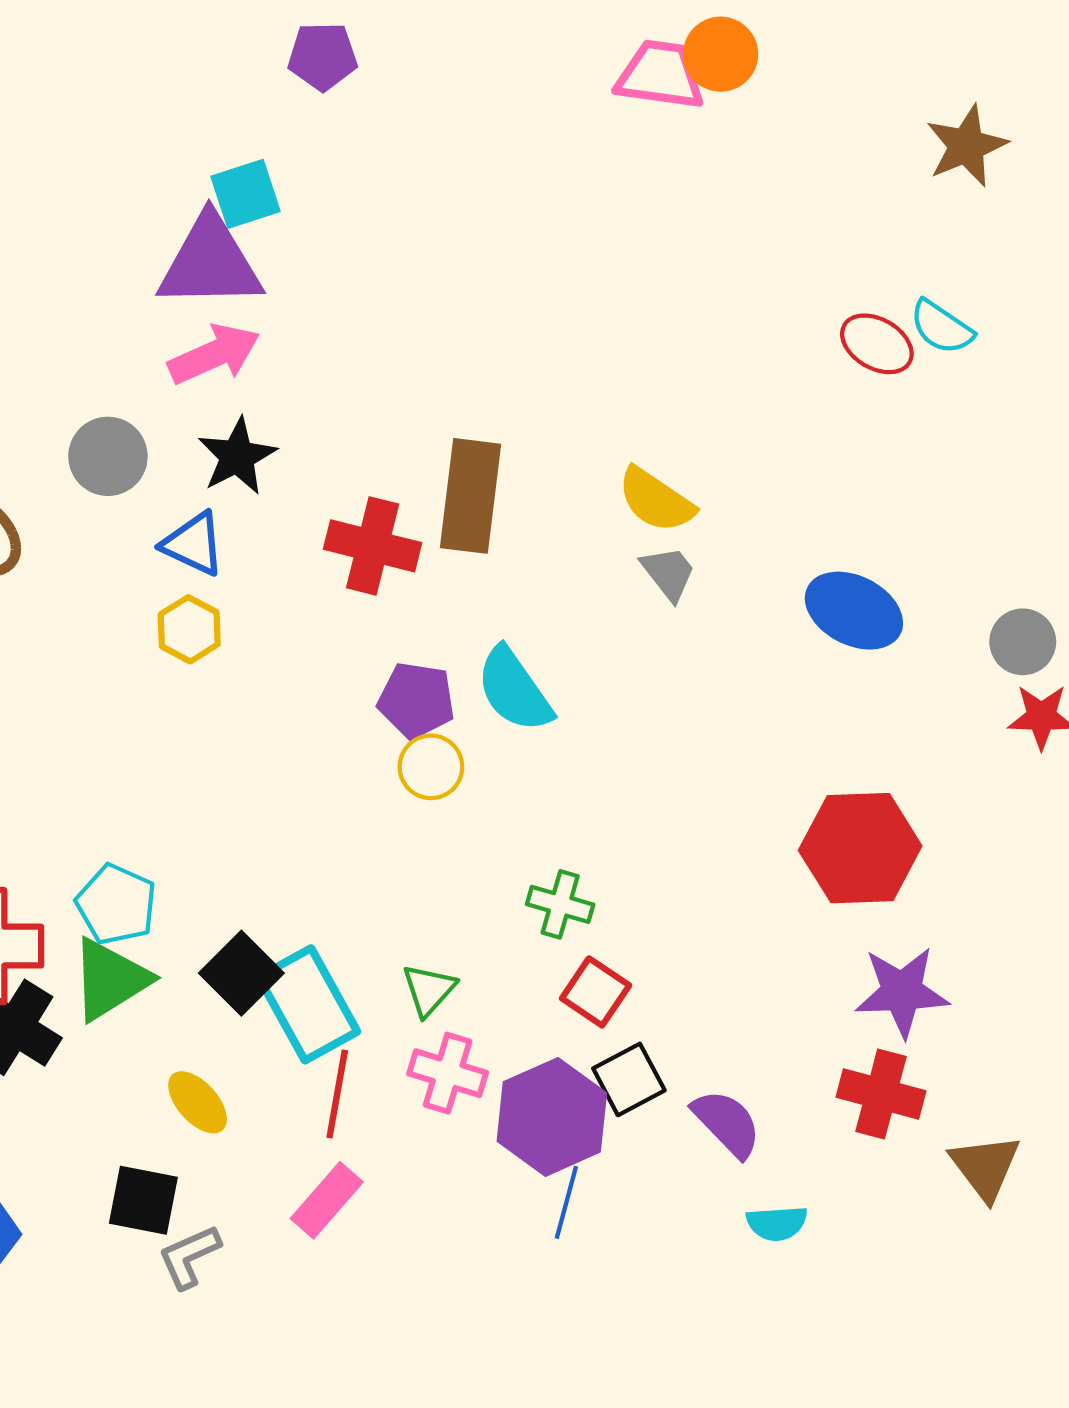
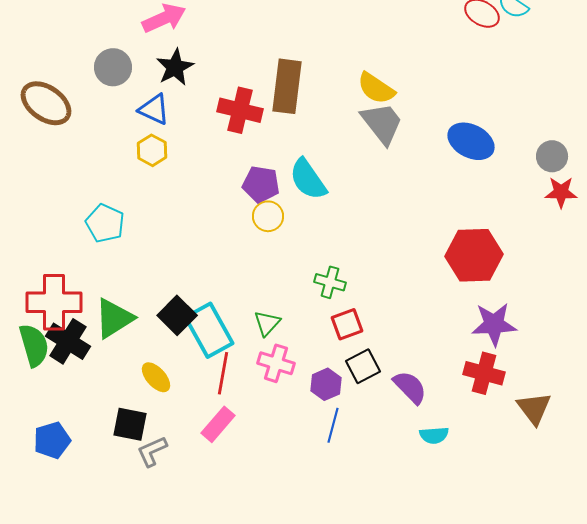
gray trapezoid: (668, 573) -> (382, 123), size x1.6
cyan pentagon: (116, 904) -> (105, 223), moved
red square: (596, 992) -> (347, 324), turned 36
purple hexagon: (552, 1117) -> (326, 384), size x0.6

